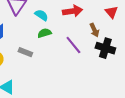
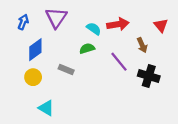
cyan semicircle: (41, 15) -> (94, 29), moved
black cross: (105, 48) -> (149, 76), moved

